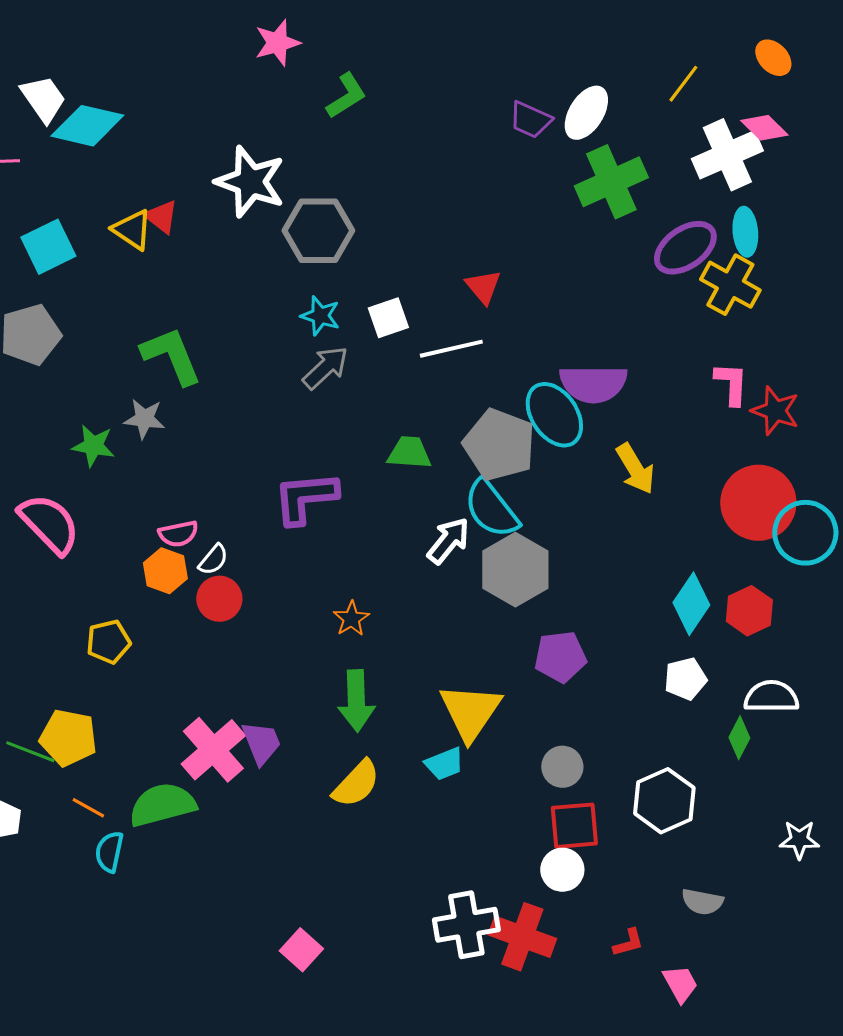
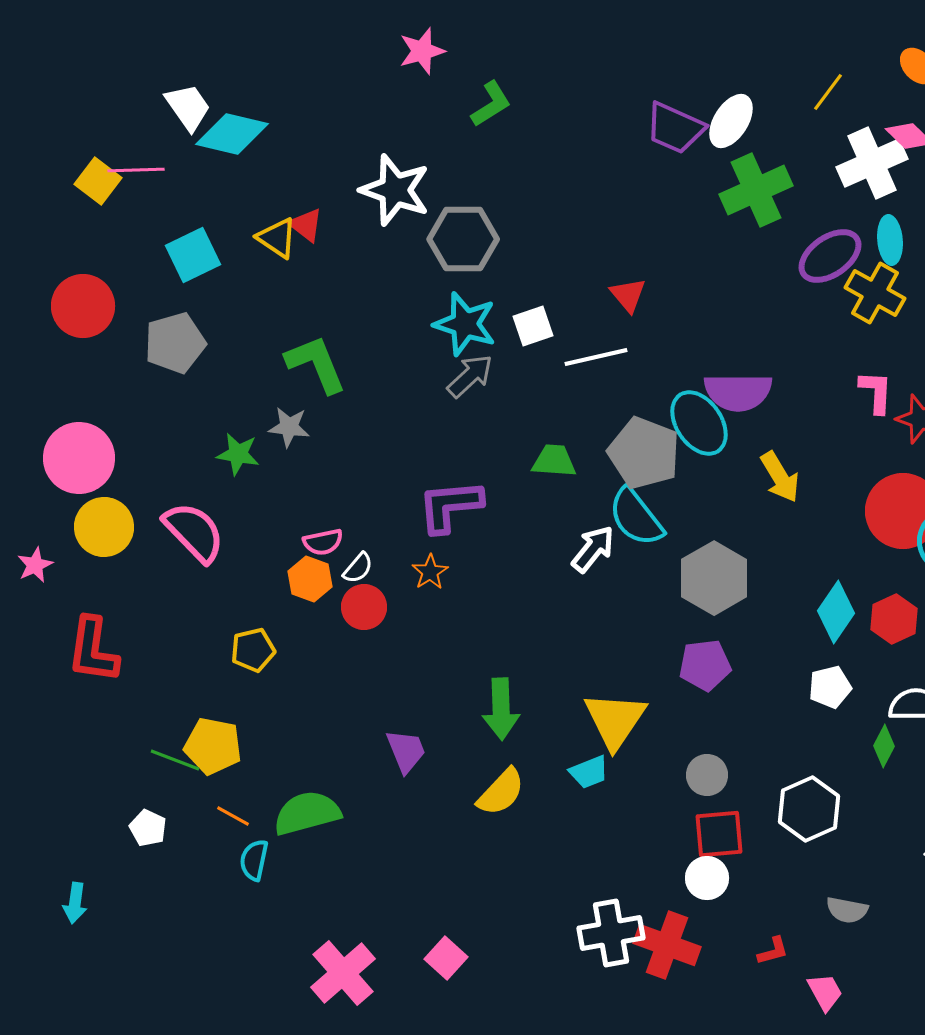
purple trapezoid: (530, 120) -> (675, 128), size x1.4
cyan star: (320, 316) -> (465, 324), size x1.6
gray hexagon: (515, 570) -> (714, 578), moved
orange star: (351, 619) -> (430, 572), moved
pink cross: (213, 750) -> (343, 973), moved

